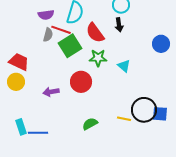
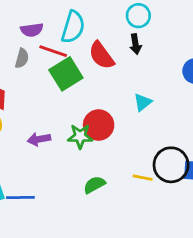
gray semicircle: (48, 35) -> (22, 58), moved
green star: (98, 58) -> (80, 136), moved
cyan triangle: (124, 66) -> (143, 102), turned 40
red circle: (81, 82) -> (99, 125), moved

